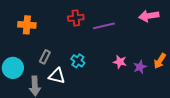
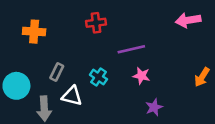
purple line: (104, 26) -> (131, 49), moved
pink star: (120, 62) -> (141, 76), moved
purple star: (140, 67) -> (154, 107), moved

